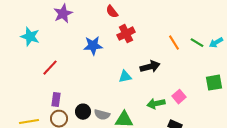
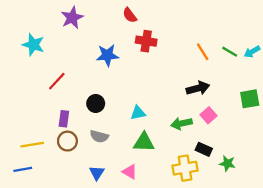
red cross: (126, 34) -> (146, 41), turned 36
black arrow: (150, 67) -> (198, 88), moved
cyan triangle: (125, 77) -> (138, 113), moved
black circle: (83, 112) -> (96, 103), moved
gray semicircle: (102, 115) -> (99, 136), moved

